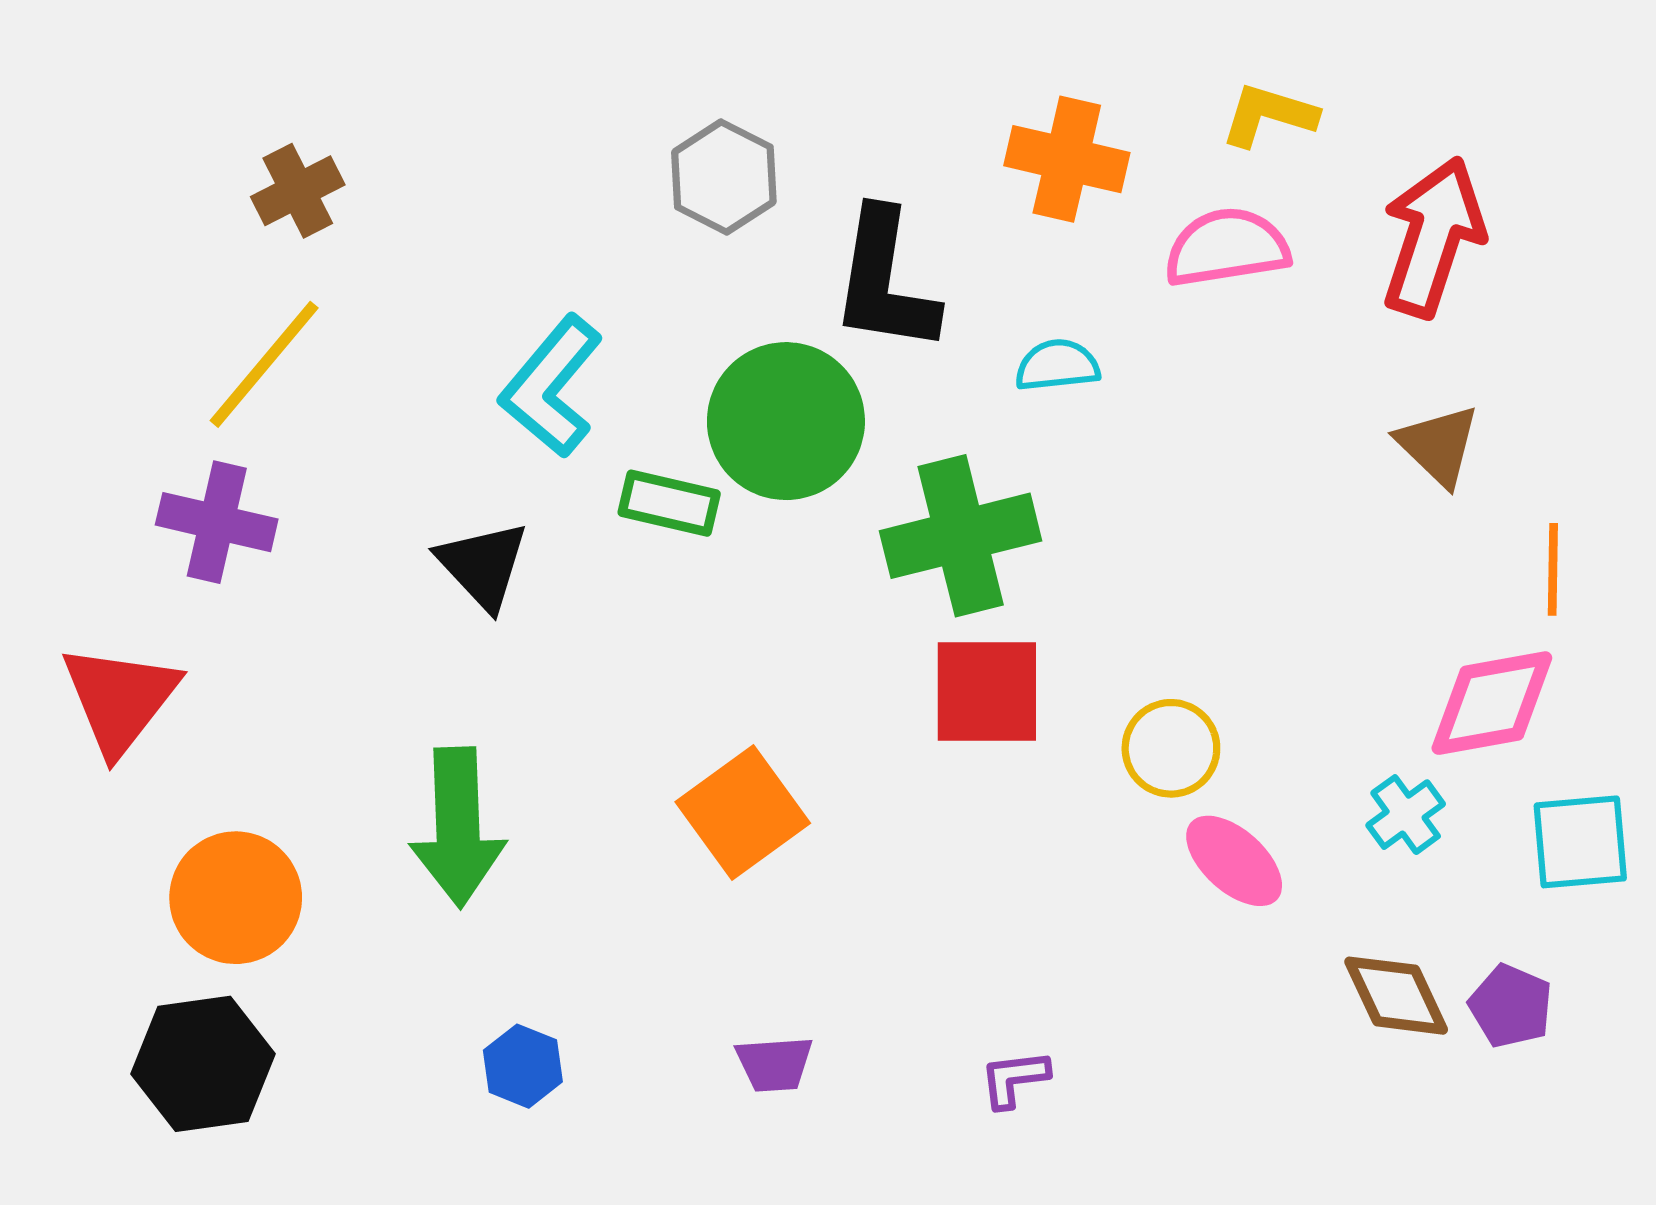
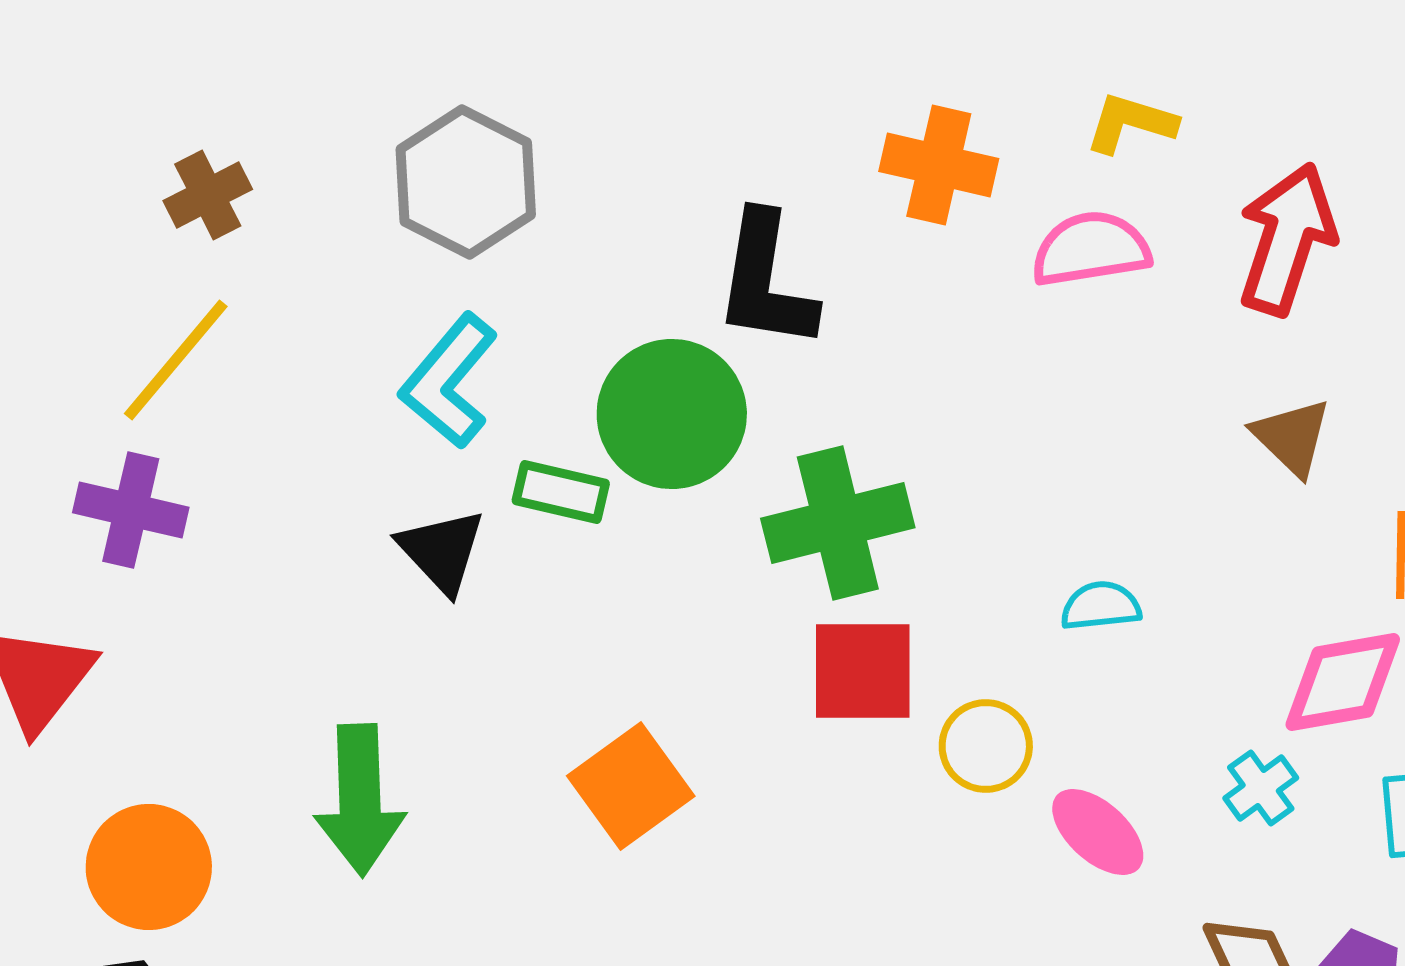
gray hexagon: (724, 177) -> (466, 182), moved, size x1.4
cyan semicircle: (1057, 365) -> (1101, 606), moved
black triangle: (483, 565) -> (442, 551), moved
yellow circle: (1171, 748) -> (986, 746), moved

